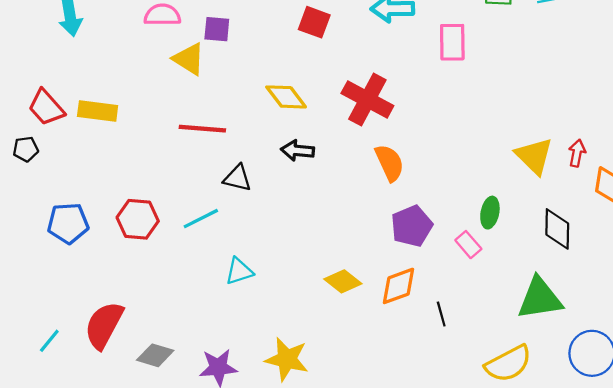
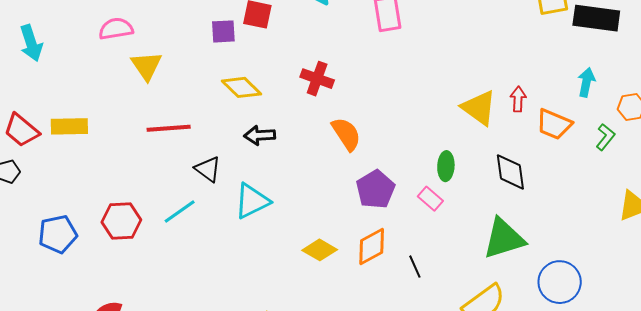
purple square: (217, 29) -> (223, 31), moved
yellow triangle: (189, 59) -> (147, 66), turned 32
red cross: (367, 100) -> (317, 79), size x0.7
black triangle: (237, 178) -> (208, 169), turned 32
cyan triangle: (239, 271) -> (252, 201), moved, size x1.4

